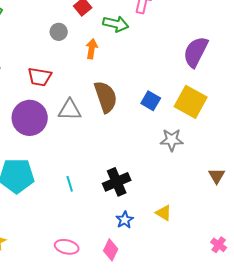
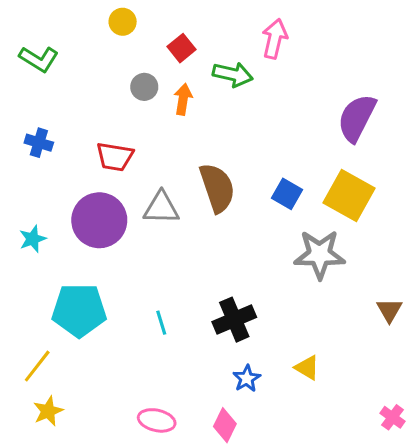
orange arrow: (92, 49) -> (183, 99), moved
gray star: (172, 140) -> (320, 254), size x1.4

